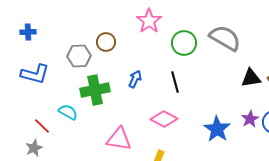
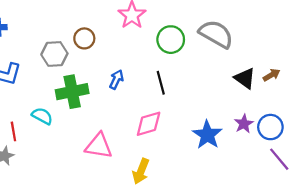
black triangle: (251, 78) -> (245, 78), turned 45
pink diamond: (164, 119) -> (149, 124), turned -44
red line: (42, 126) -> (13, 131), turned 36

